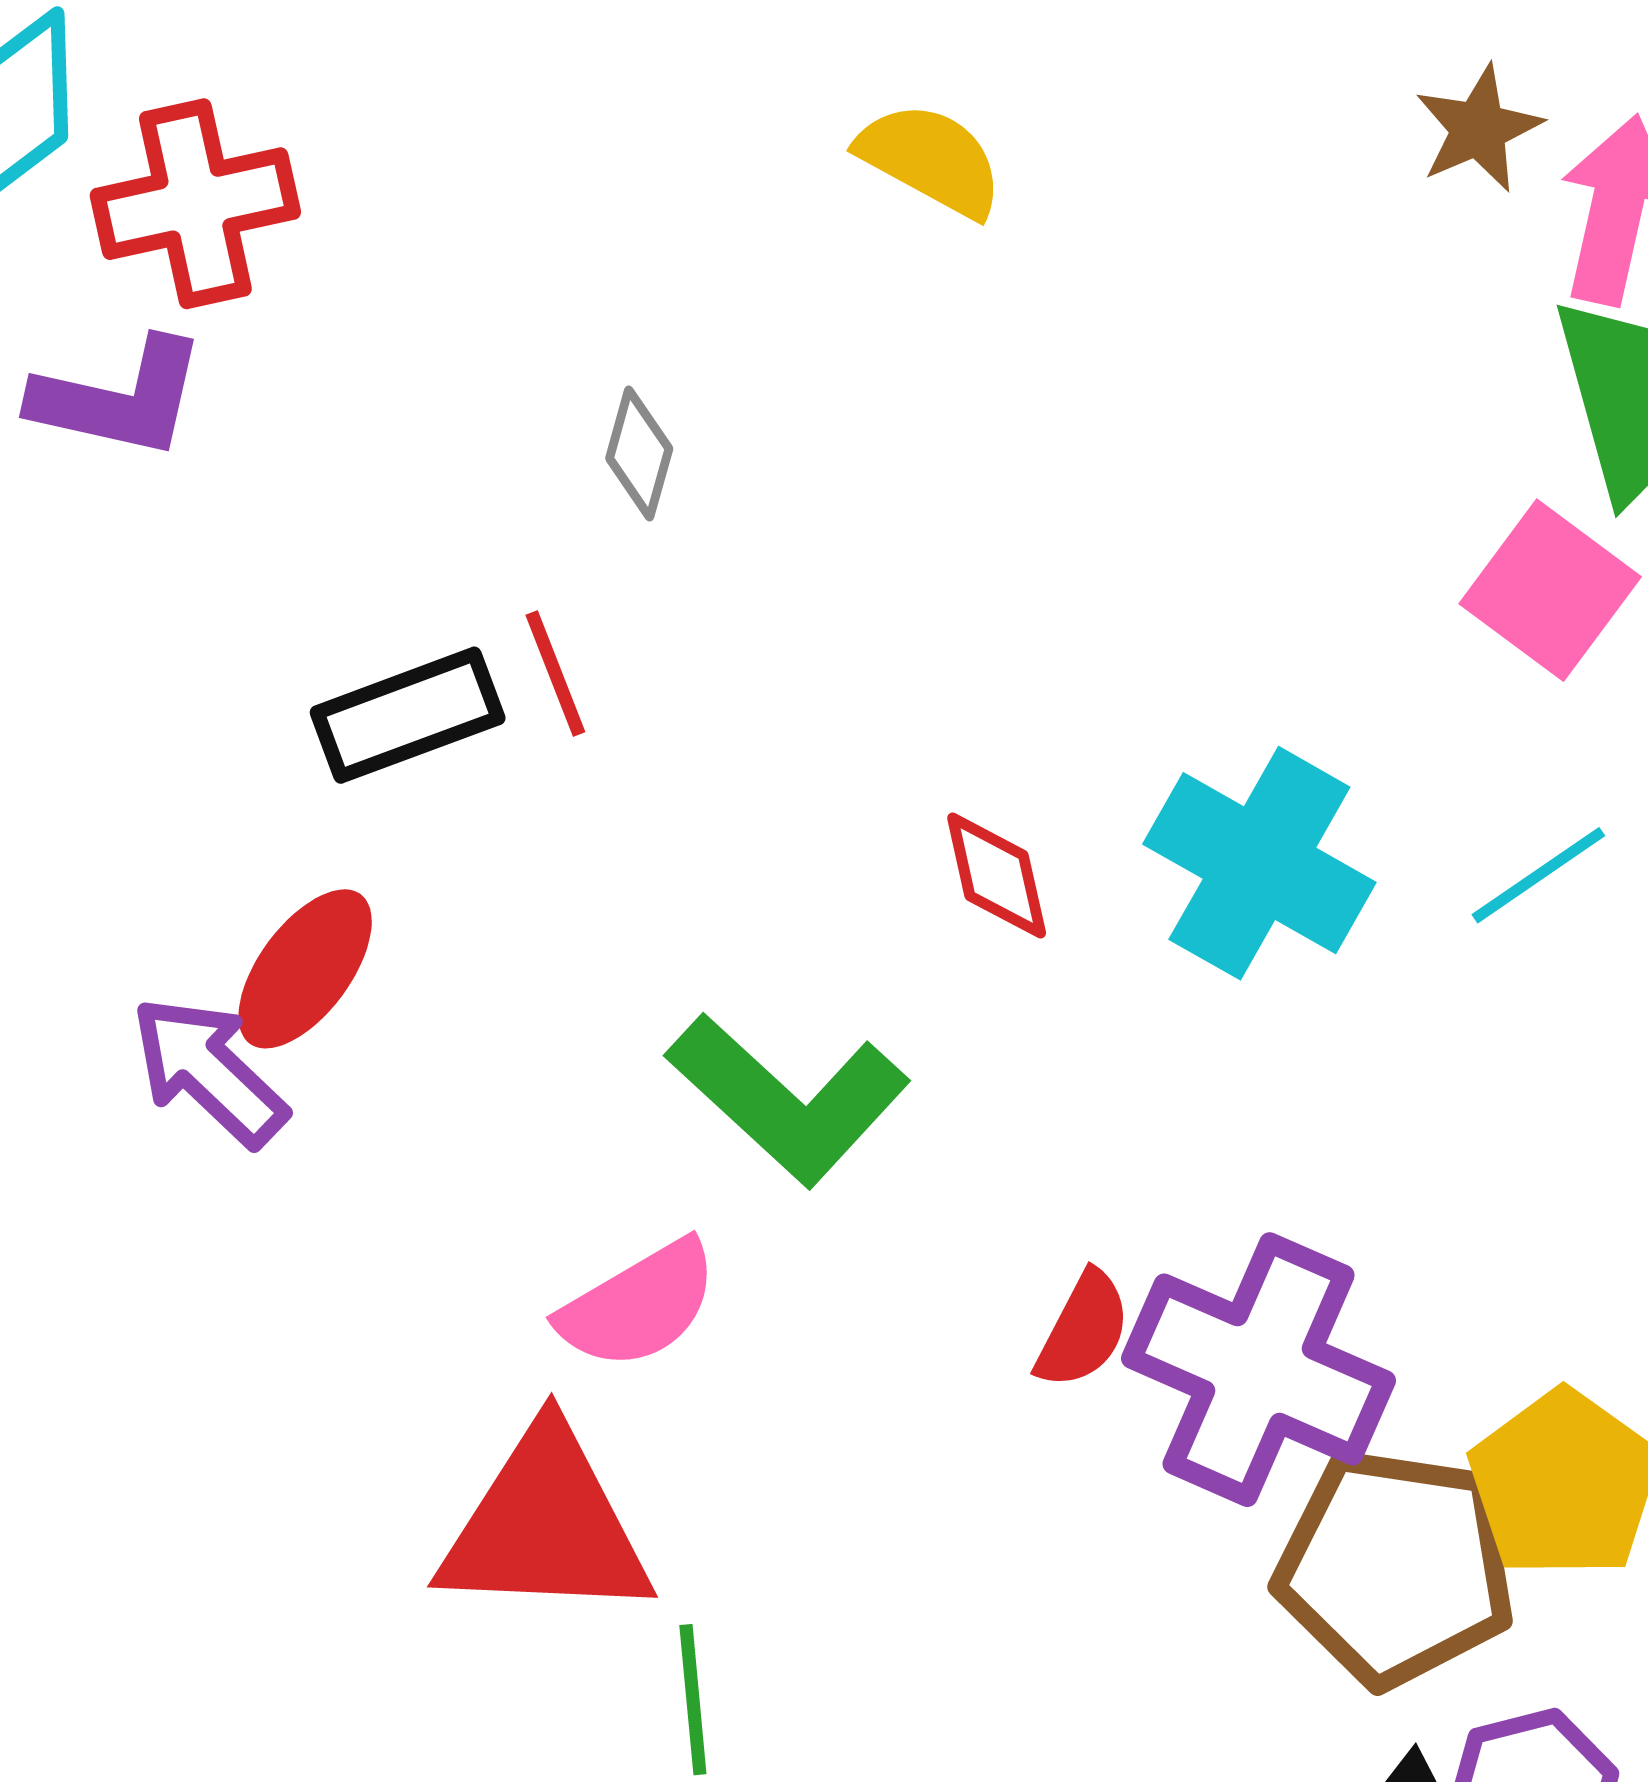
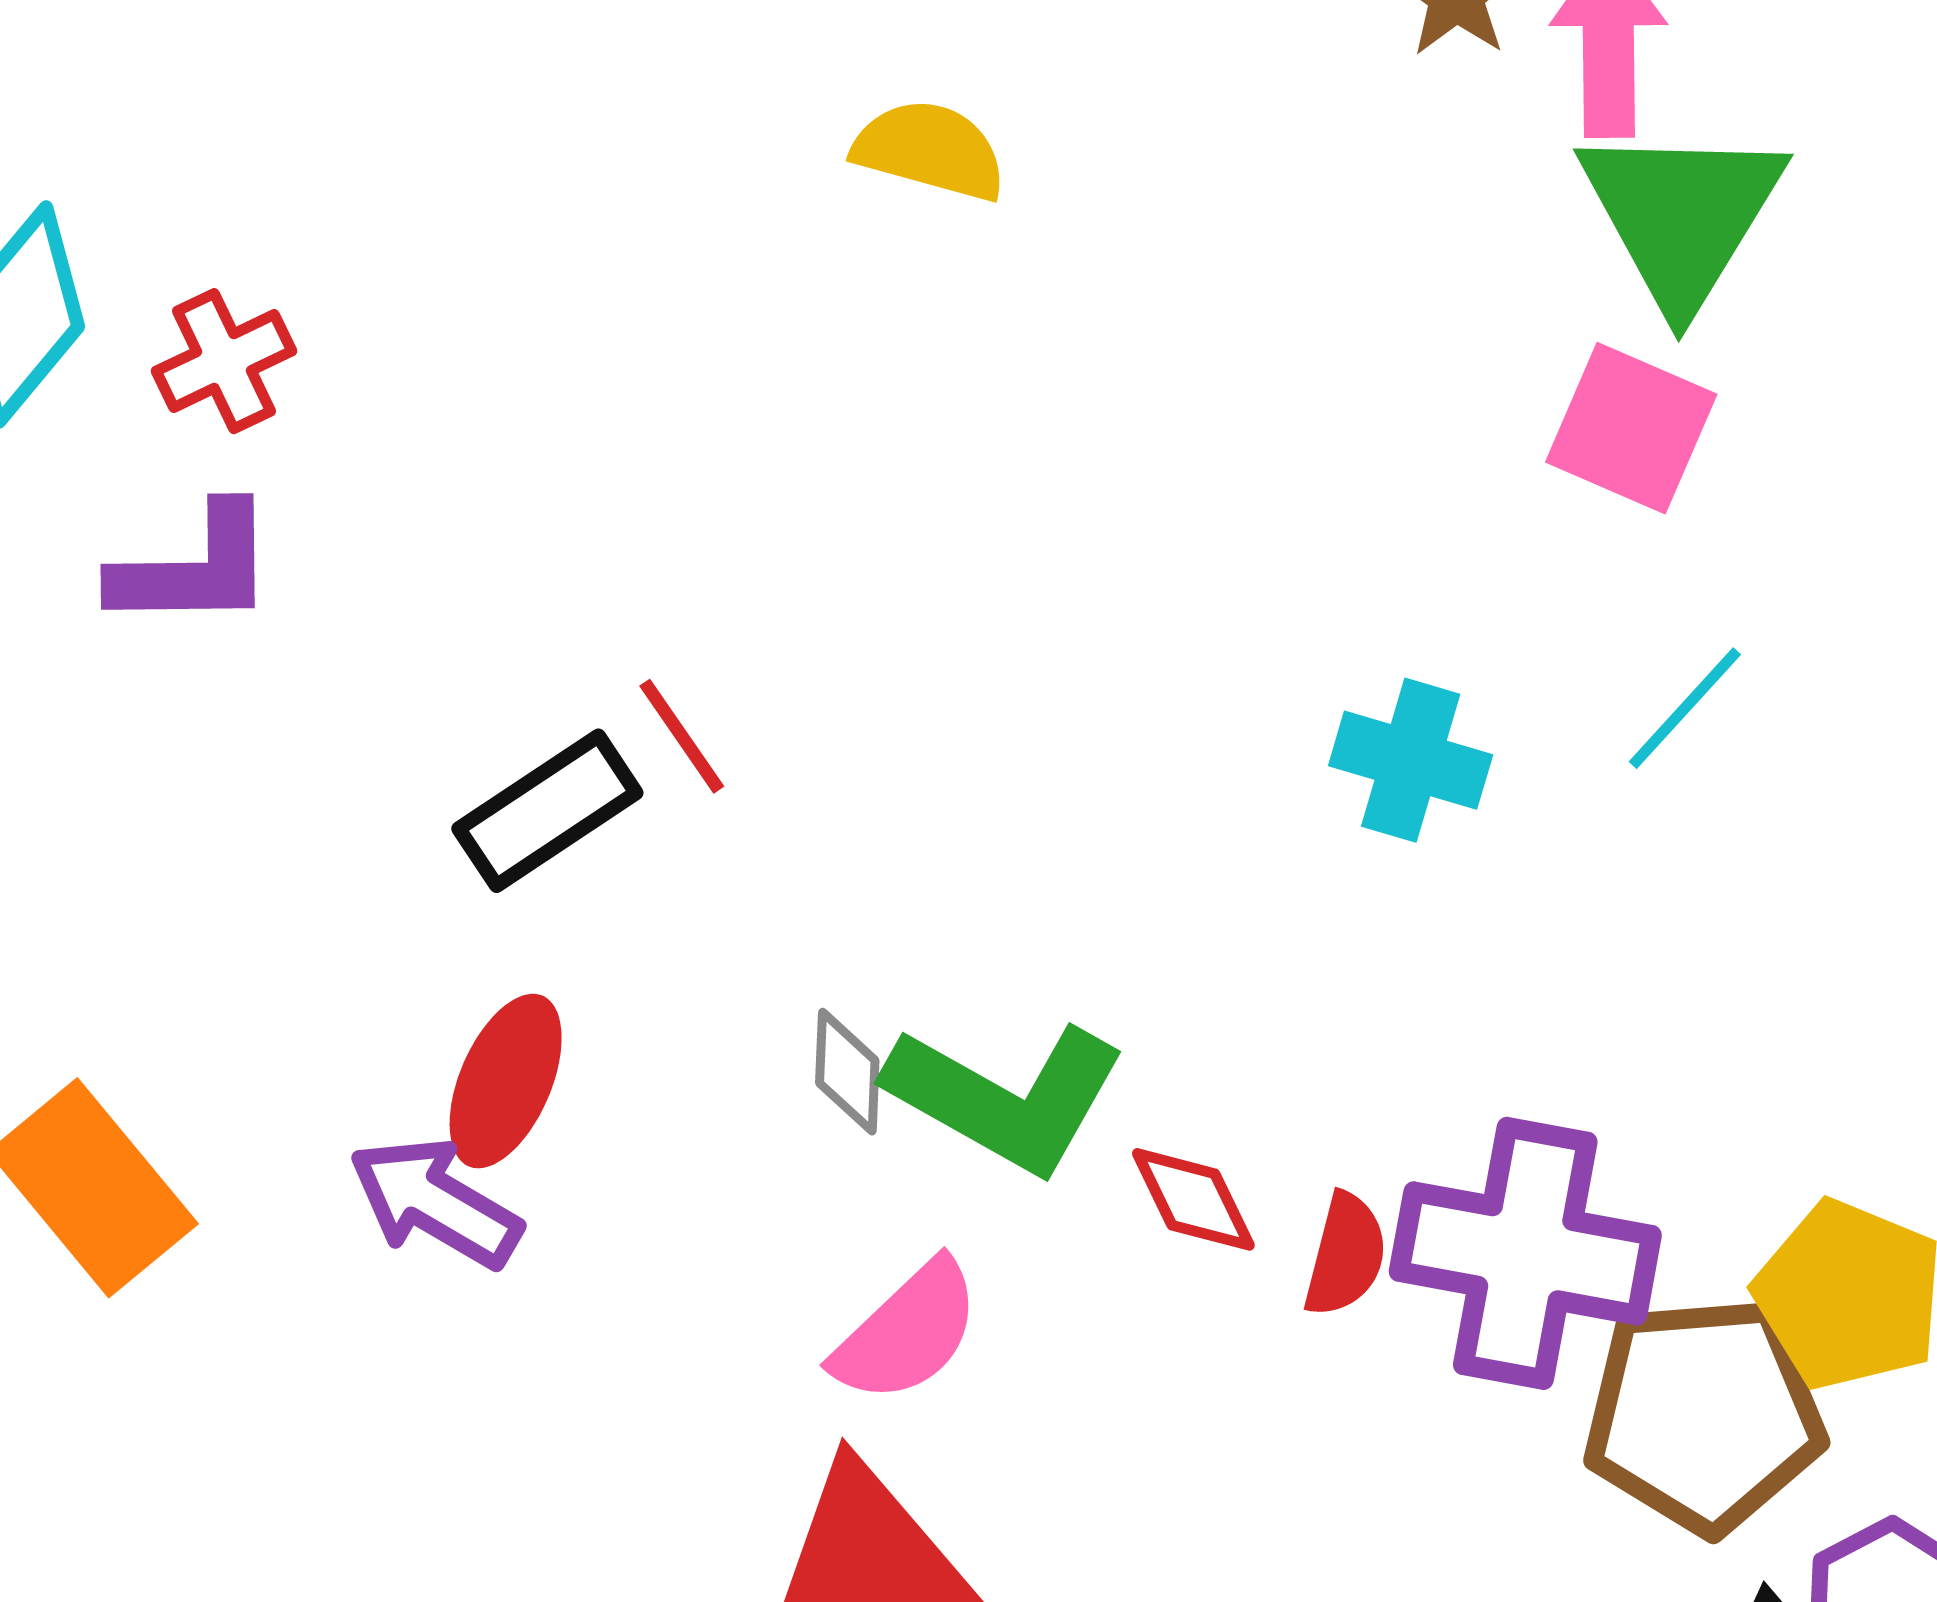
red cross: (195, 204) -> (224, 361), size x0.7
gray diamond: (639, 454) -> (847, 1072), moved
cyan cross: (1259, 863) -> (1411, 760), size x0.7
red diamond: (997, 876) -> (1193, 1199), moved

